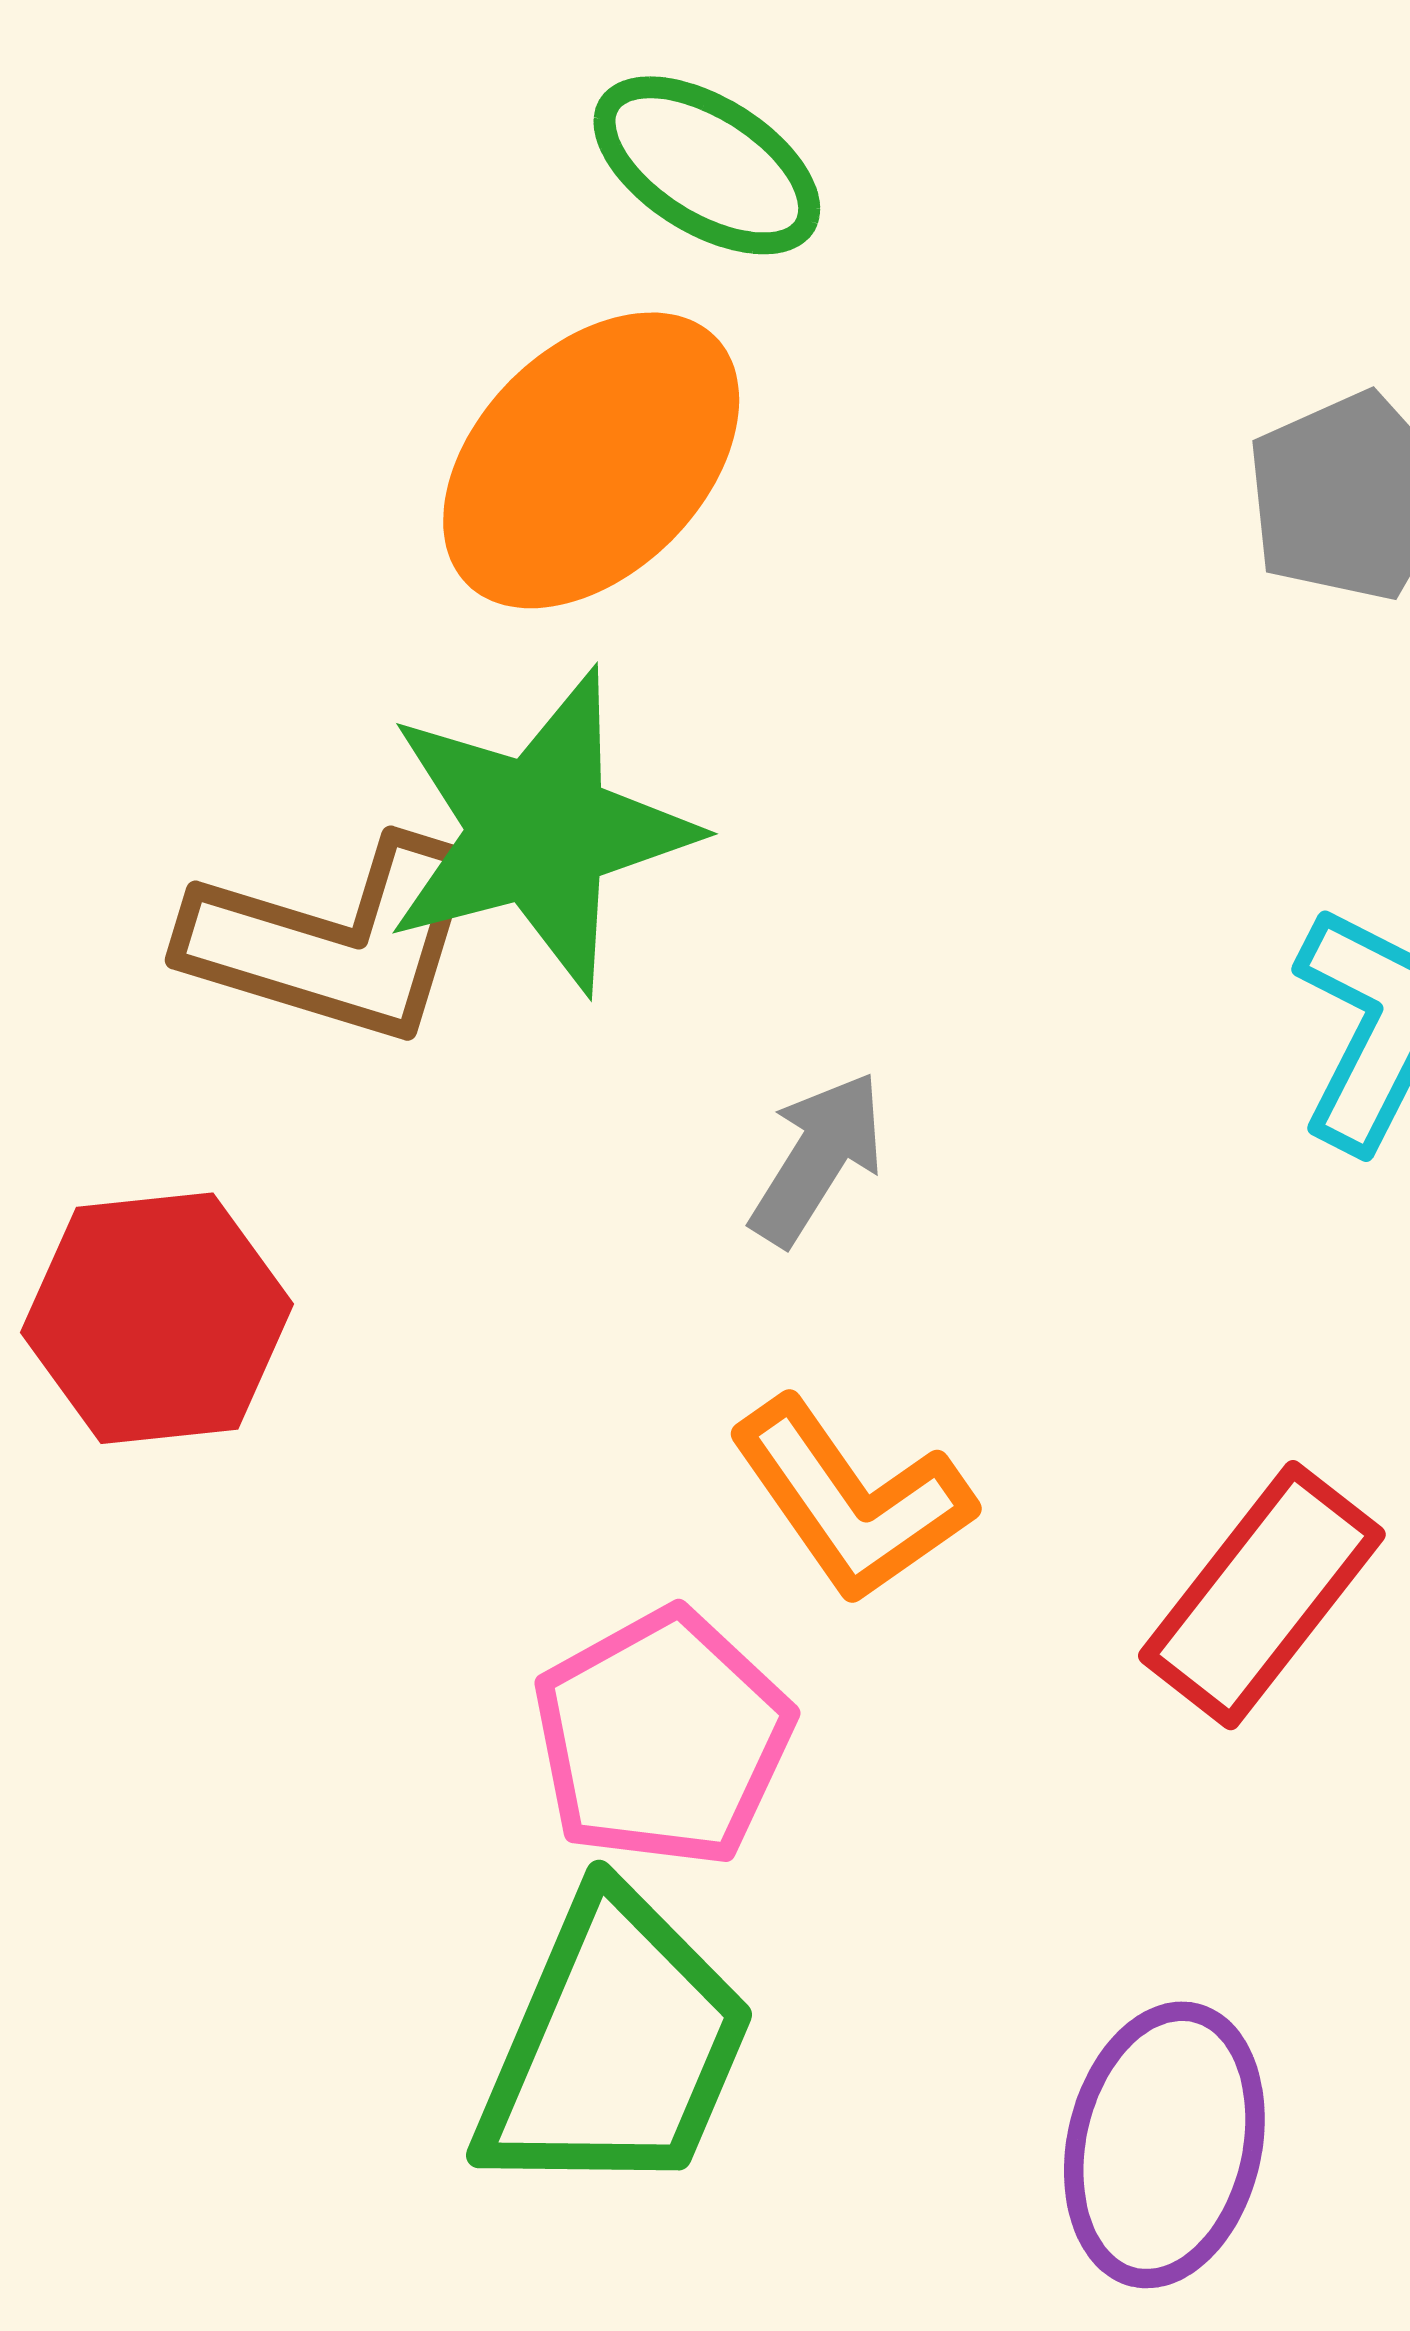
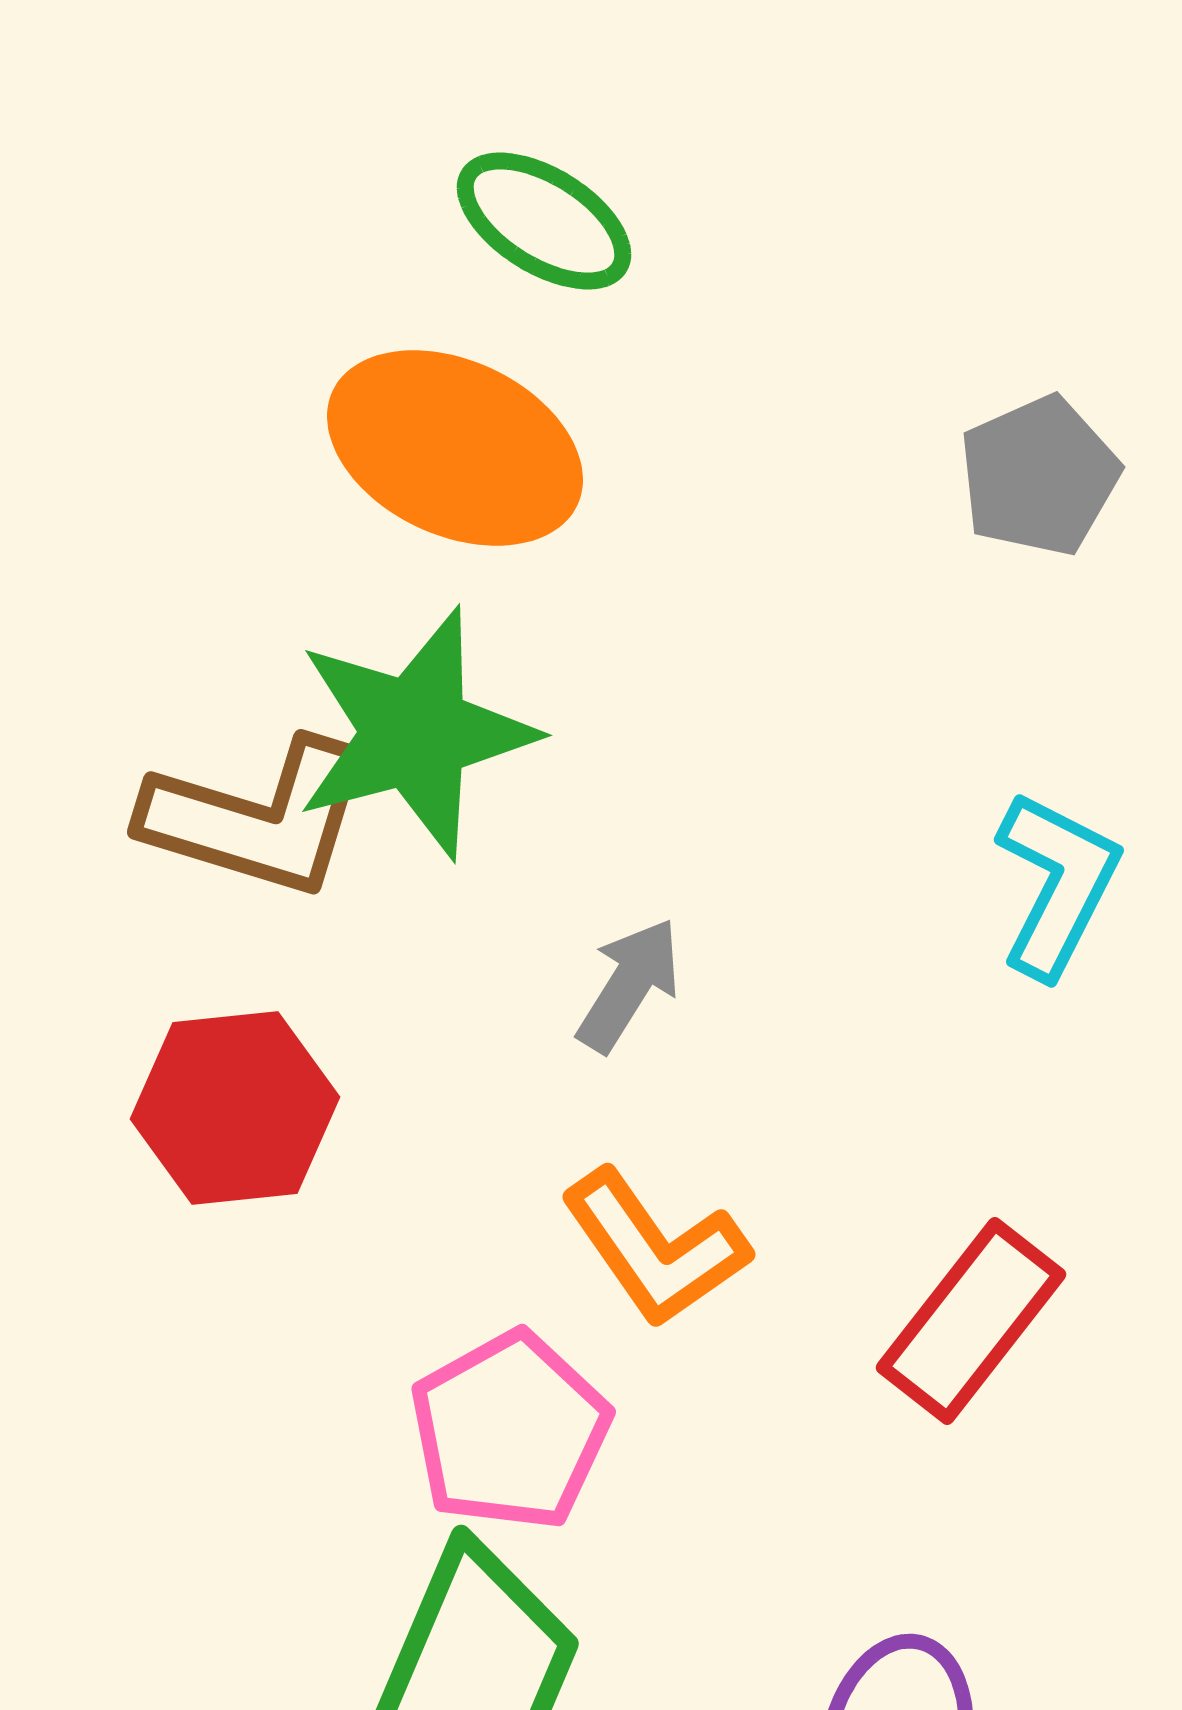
orange ellipse: (591, 460) -> (455, 448), turned 70
red hexagon: (157, 1318) -> (235, 1108), moved

